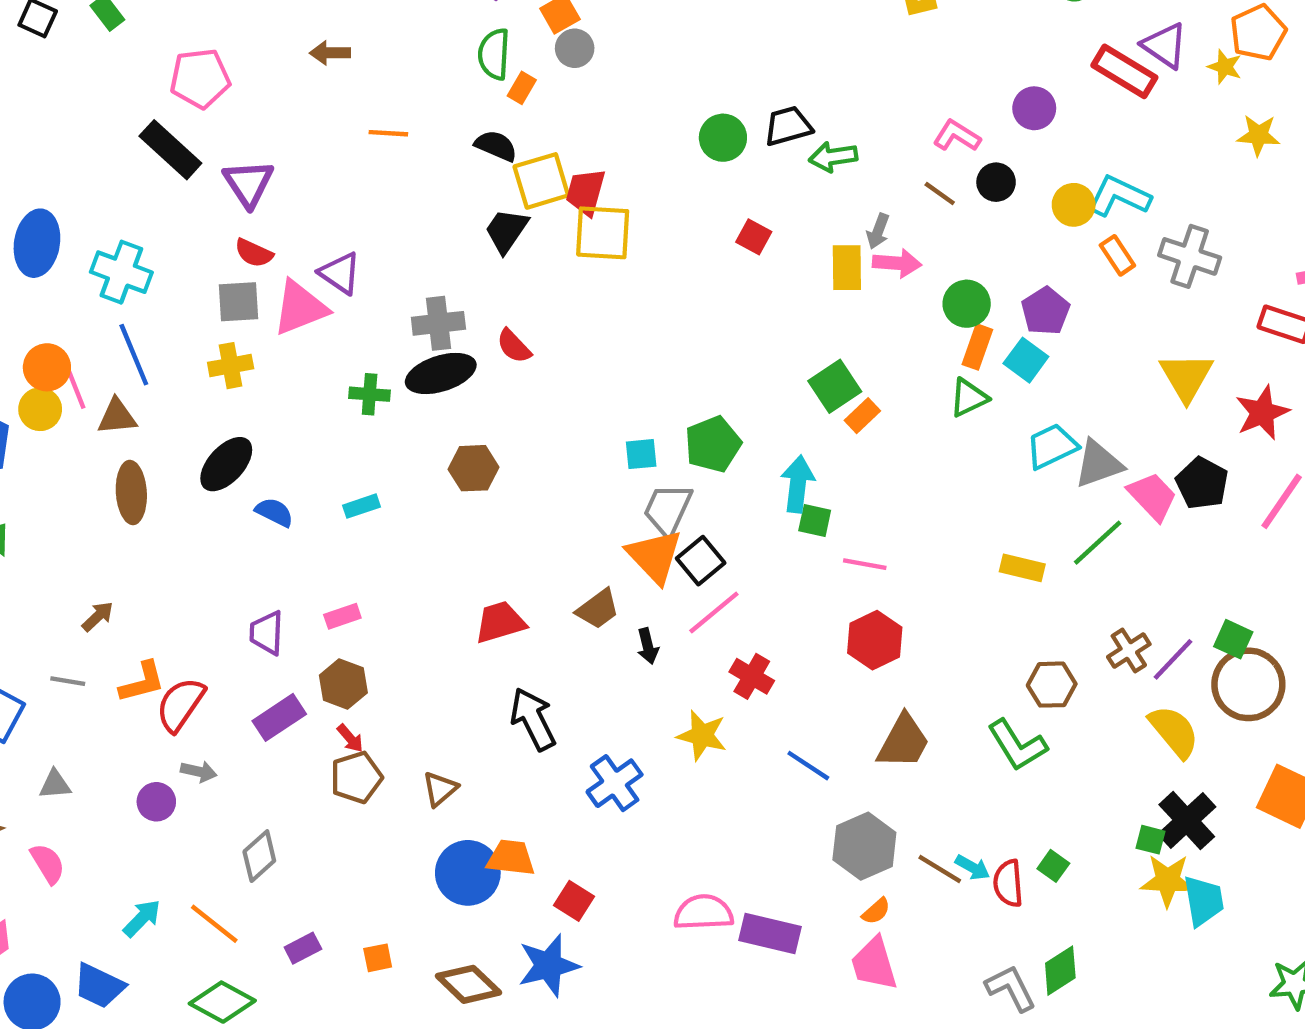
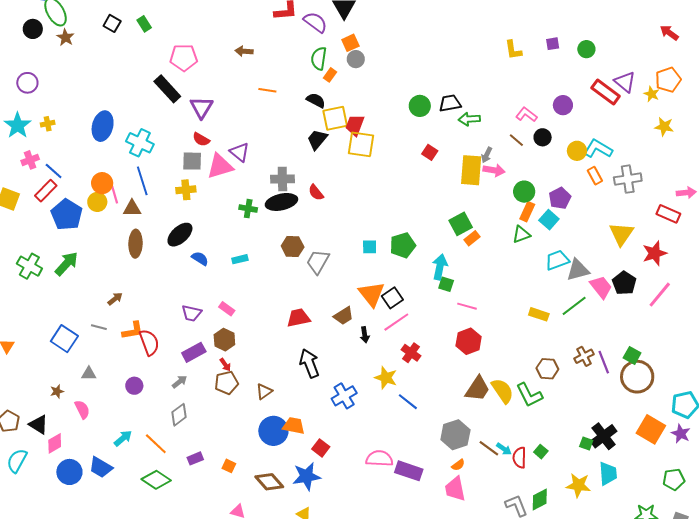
gray cross: (1190, 256) -> (628, 179), turned -32
yellow rectangle: (847, 268) -> (471, 170), size x1.4
gray trapezoid: (668, 510) -> (318, 262), moved
pink rectangle: (342, 616) -> (227, 309), turned 49
purple trapezoid: (267, 633) -> (192, 313), turned -85
purple line: (1173, 659) -> (604, 362), turned -70
red semicircle: (180, 704) -> (149, 342), turned 120
yellow semicircle: (1174, 732) -> (502, 391), moved
blue line: (808, 766) -> (408, 402), moved
gray arrow: (199, 771) -> (180, 382), moved, turned -56
yellow star: (1168, 880) -> (578, 485), moved
orange square: (378, 958) -> (229, 466), turned 32

